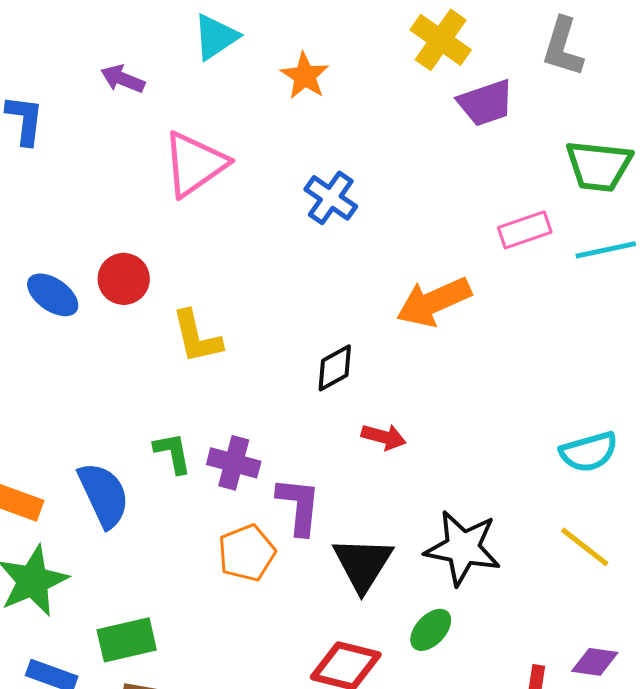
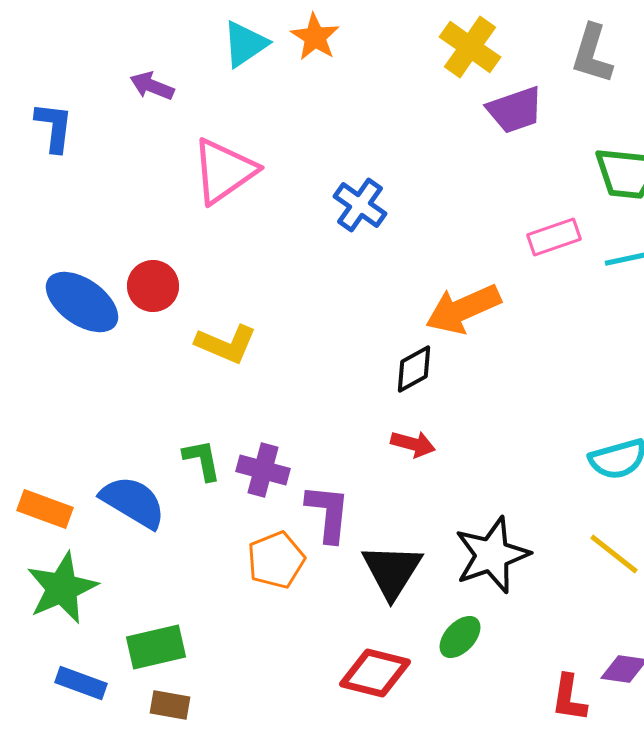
orange star: (305, 76) -> (315, 37), moved
blue ellipse: (53, 295) -> (82, 302), size x1.4
yellow L-shape: (197, 337) -> (226, 344), turned -54
black diamond: (335, 368) -> (414, 369), moved
blue semicircle: (104, 495) -> (133, 502), turned -34
black star: (463, 548) -> (492, 555), turned -30

